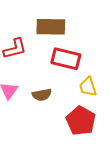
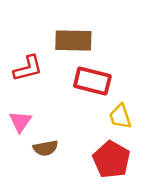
brown semicircle: (42, 95) -> (46, 148), moved

